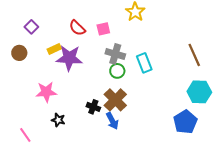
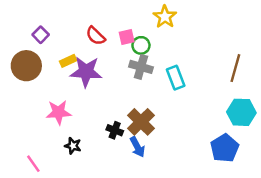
brown circle: (19, 53) -> (26, 66), size x1.6
brown line: (194, 55) -> (235, 68), turned 40
green circle: (117, 71) -> (141, 45), moved

